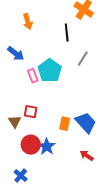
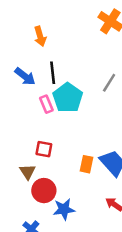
black line: (67, 33) -> (53, 73), moved
brown triangle: (15, 122) -> (28, 172), moved
blue star: (47, 147) -> (64, 209), moved, turned 30

